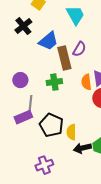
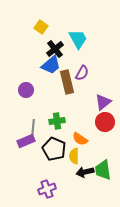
black cross: (23, 26) -> (55, 49), moved
purple circle: (20, 80) -> (26, 90), moved
green cross: (54, 82) -> (57, 121), moved
orange semicircle: (86, 82) -> (80, 139), moved, turned -49

